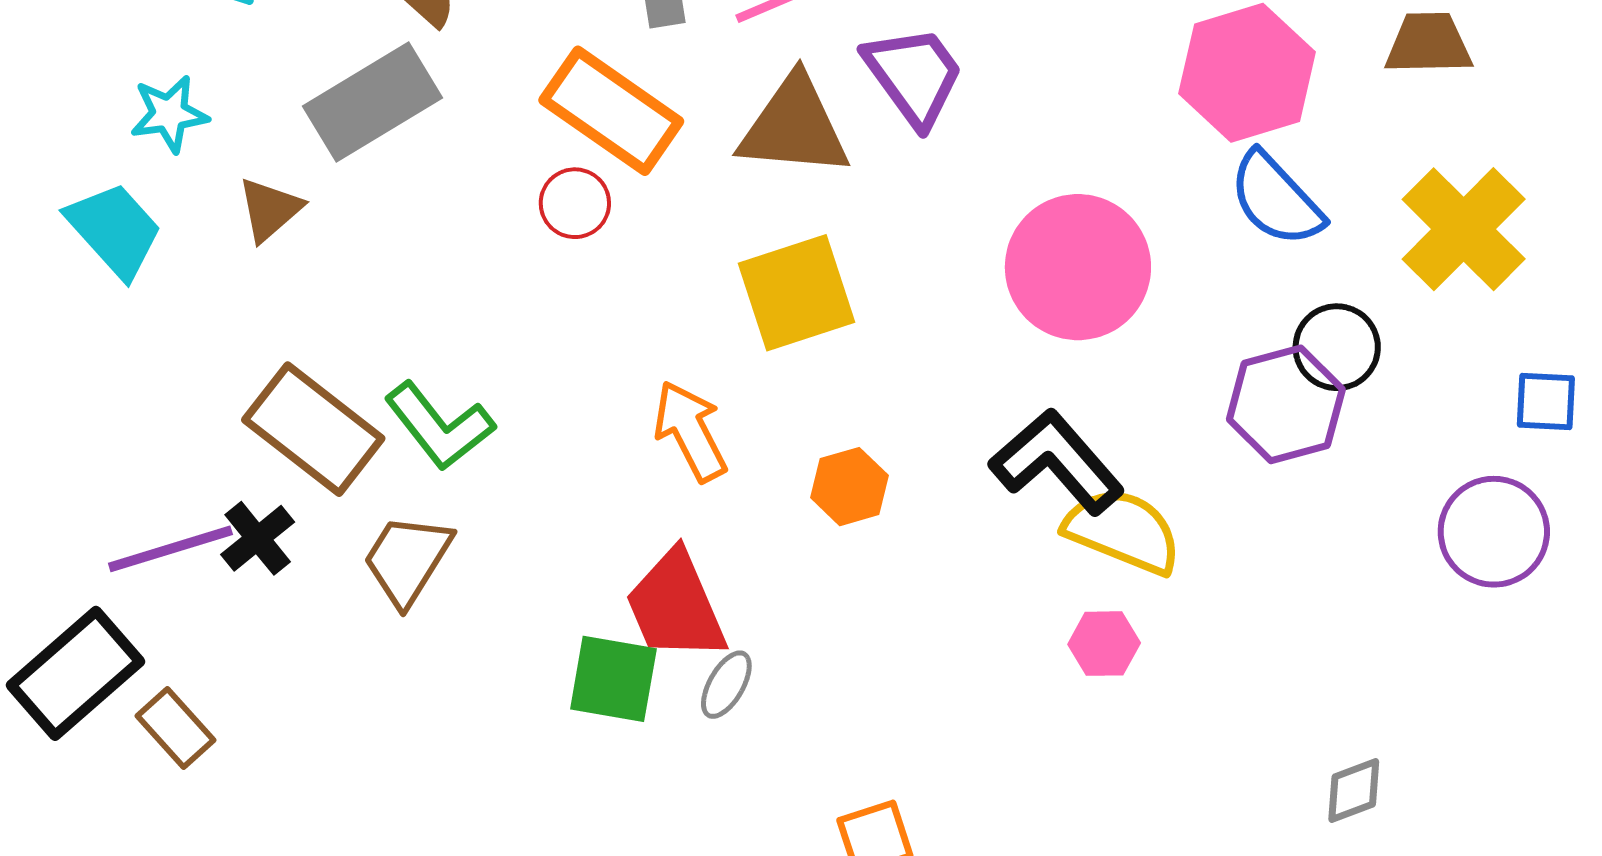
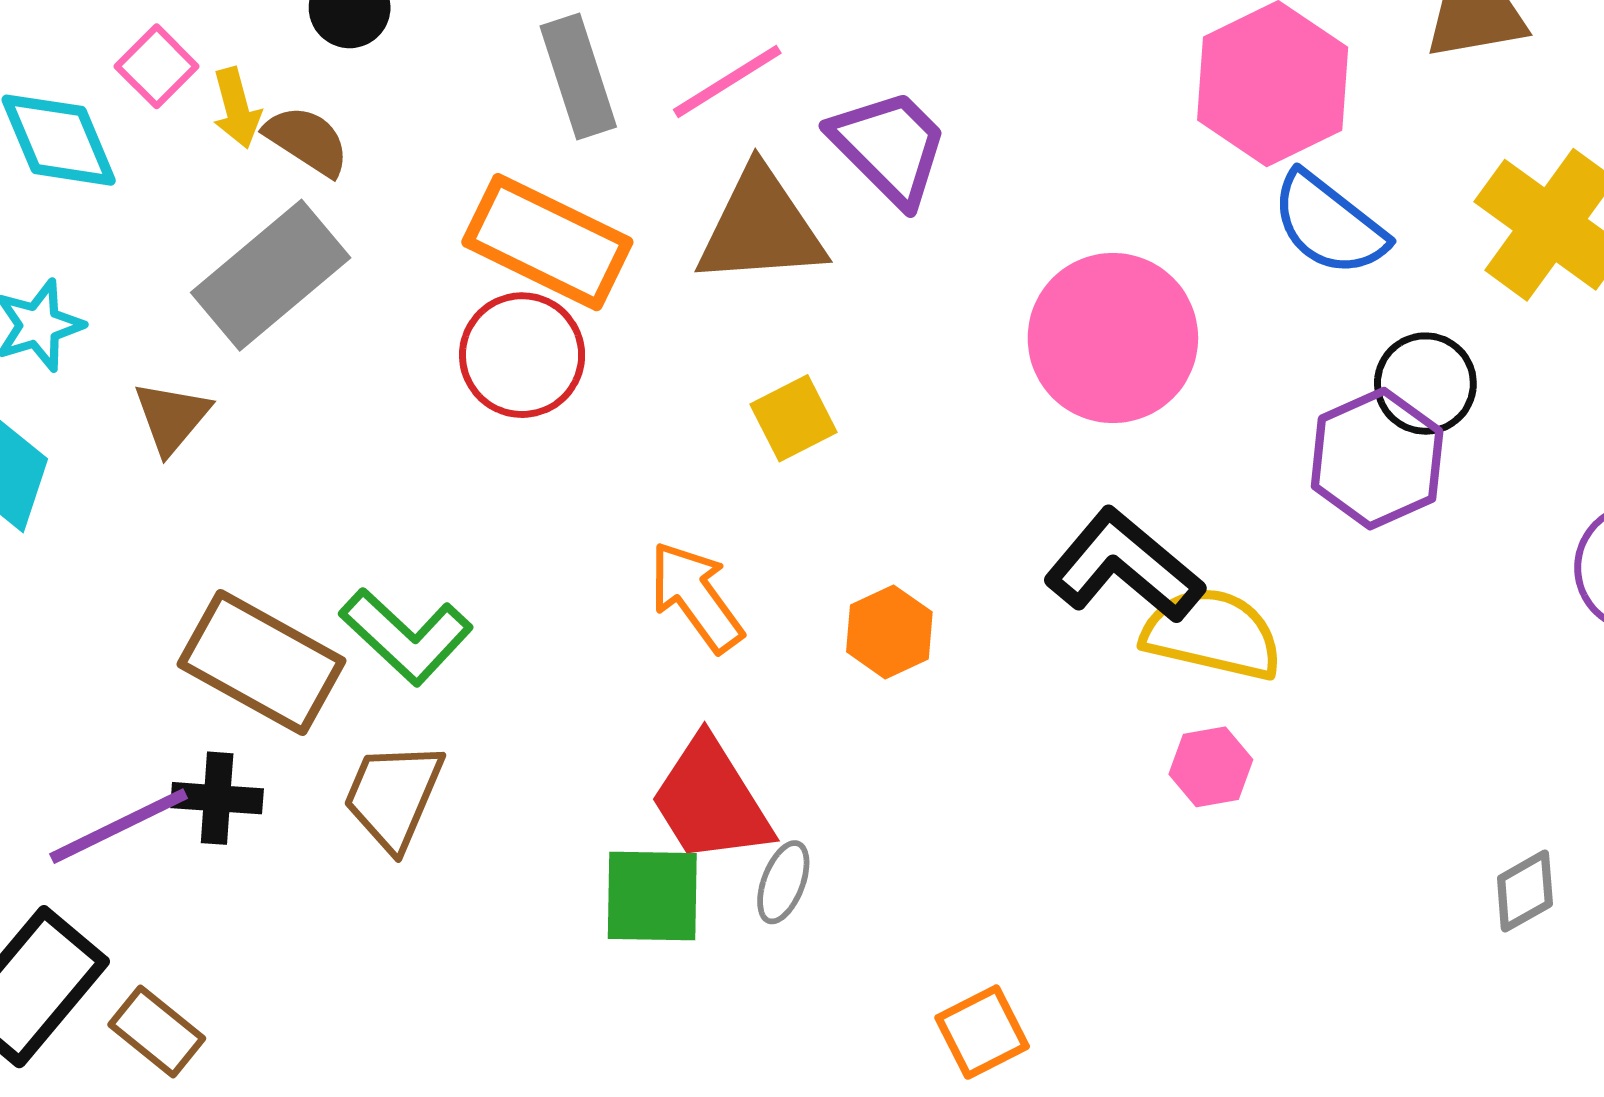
red circle: (575, 203) -> (522, 355), size x1.5
yellow square: (797, 293) -> (793, 418), size x0.6
black cross: (258, 538) -> (217, 798), turned -38

